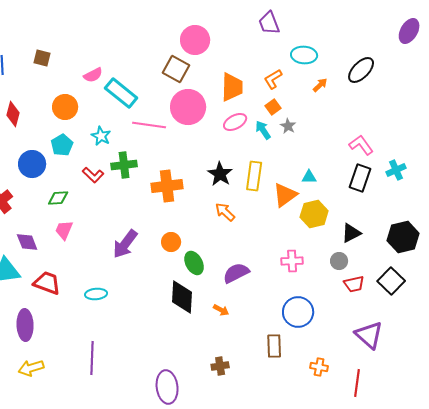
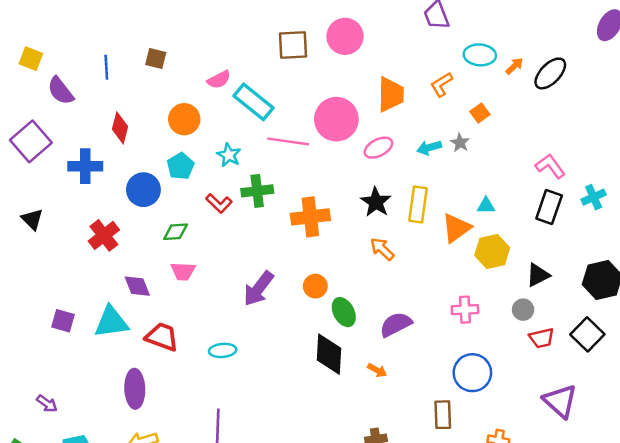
brown square: (176, 69) -> (293, 45), moved, turned -32
orange arrow: (320, 85) -> (514, 66), moved
orange square: (273, 107) -> (480, 113), moved
pink ellipse: (235, 122) -> (378, 148), moved
cyan arrow: (263, 130) -> (429, 148), turned -72
pink trapezoid: (64, 230) -> (183, 271), turned -110

